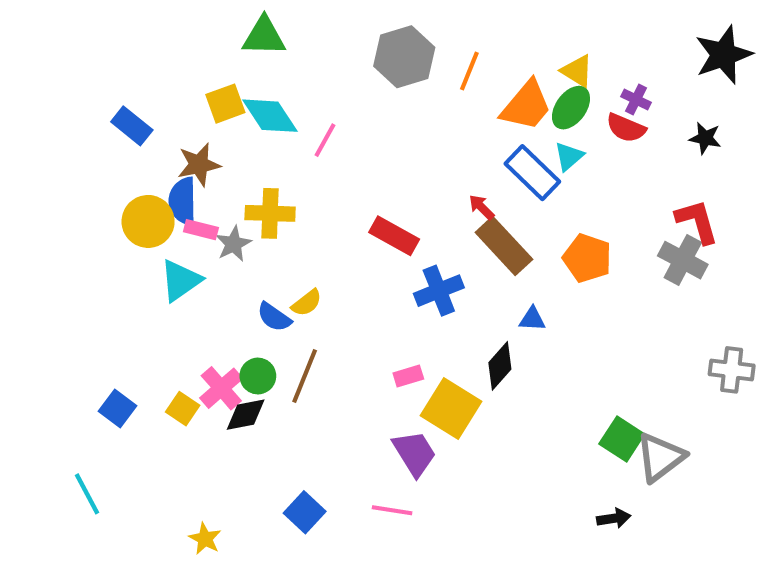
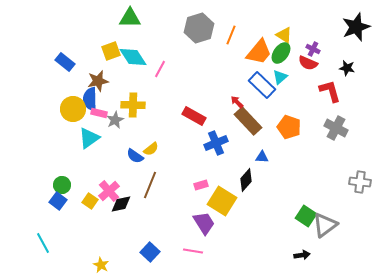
red L-shape: (697, 221) -> (330, 91), moved
green circle: (258, 376) -> (62, 185), moved

